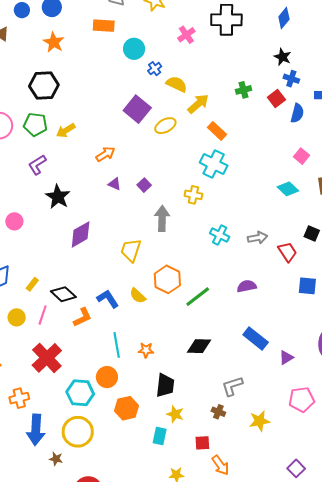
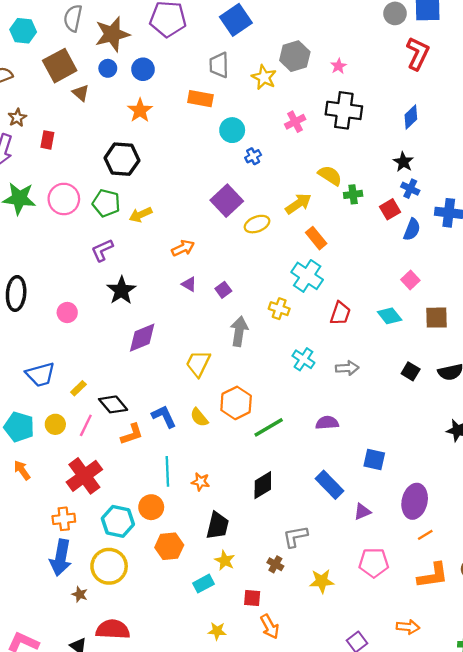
yellow semicircle: (177, 84) -> (330, 175), moved
red trapezoid: (287, 252) -> (340, 313), moved, turned 45
blue square: (307, 286) -> (374, 460), moved
black diamond: (199, 346) -> (263, 485), turned -40
orange cross: (19, 398) -> (64, 519), moved
cyan rectangle: (160, 436) -> (203, 584), turned 42

